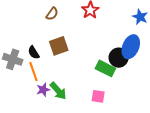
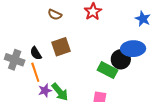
brown semicircle: (52, 14) -> (55, 15), turned 80
blue ellipse: (131, 47) -> (133, 49), turned 65

